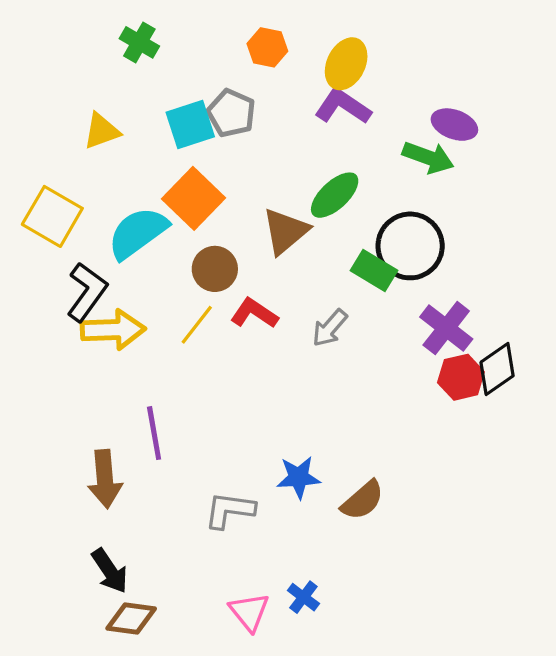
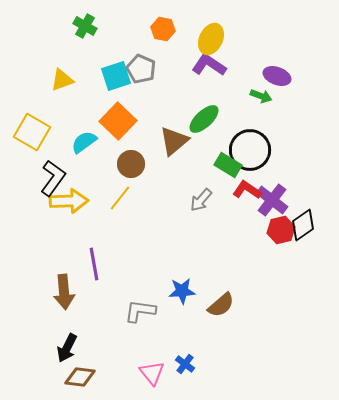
green arrow: (428, 157) -> (261, 96), size x0.7
cyan semicircle: (138, 233) -> (84, 142), size x0.7
red L-shape: (254, 313) -> (247, 190), moved
black arrow: (110, 571) -> (67, 348), turned 60

